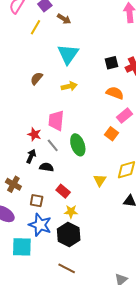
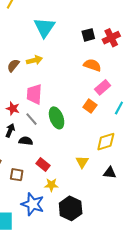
brown semicircle: (37, 78) -> (13, 65), moved
yellow arrow: (69, 86) -> (34, 60), moved
yellow triangle: (100, 180) -> (82, 162), moved
blue star: (40, 225) -> (33, 204), moved
black hexagon: (69, 235) -> (71, 208), moved

